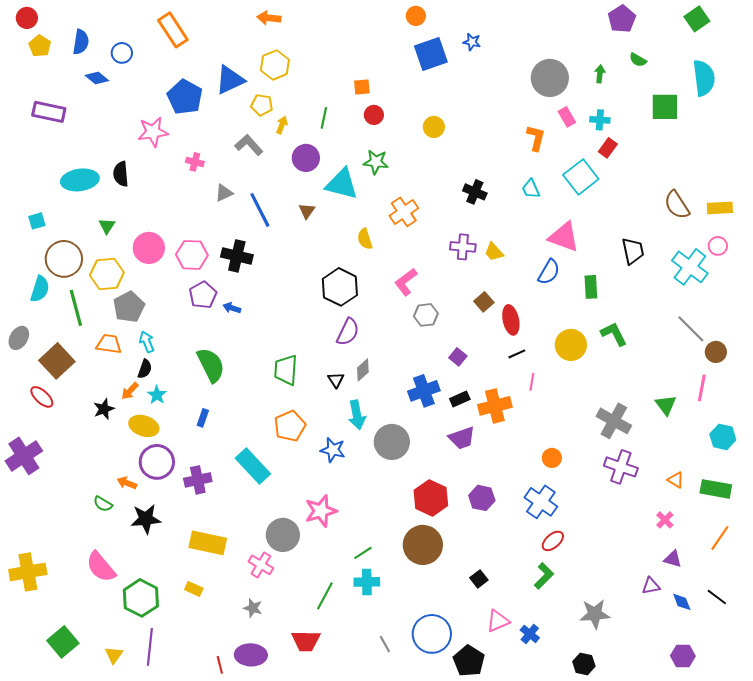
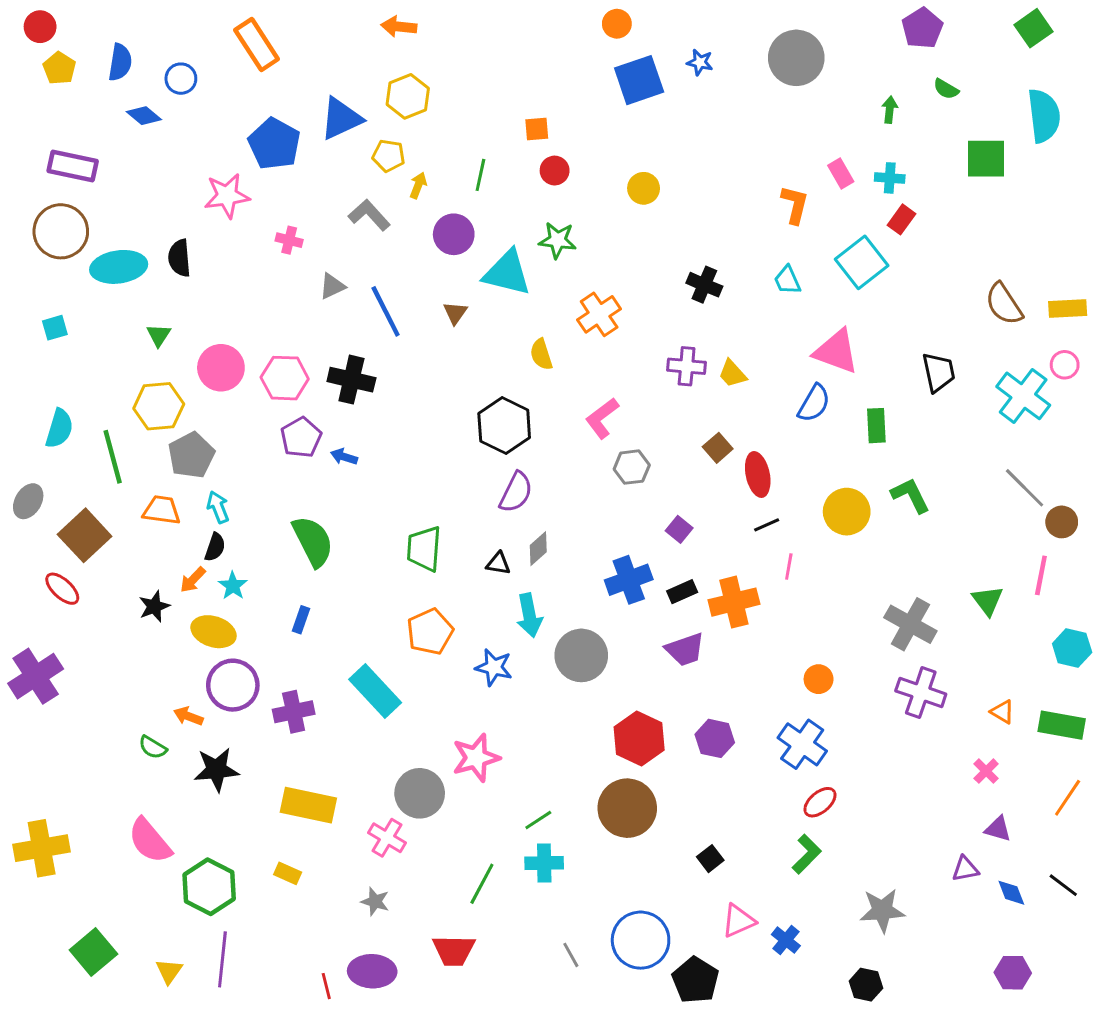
gray circle: (550, 78) -> (796, 58), moved
brown circle: (64, 259) -> (61, 231), moved
black triangle: (336, 380) -> (498, 563), turned -48

